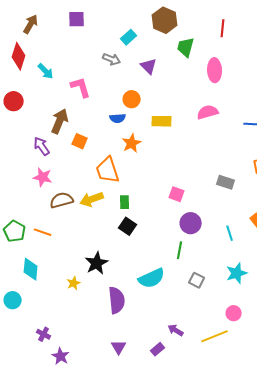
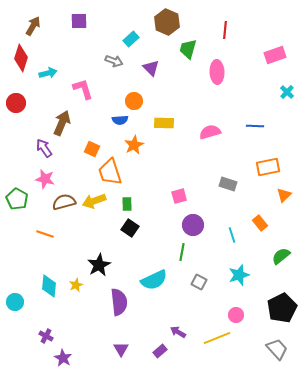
cyan arrow: (46, 71) -> (48, 73), turned -60
pink semicircle: (208, 112) -> (210, 132), moved
orange square: (80, 141) -> (92, 149), moved
pink square: (177, 194) -> (179, 196), turned -35
green pentagon: (15, 231) -> (17, 199), moved
cyan diamond: (31, 269) -> (49, 286), moved

